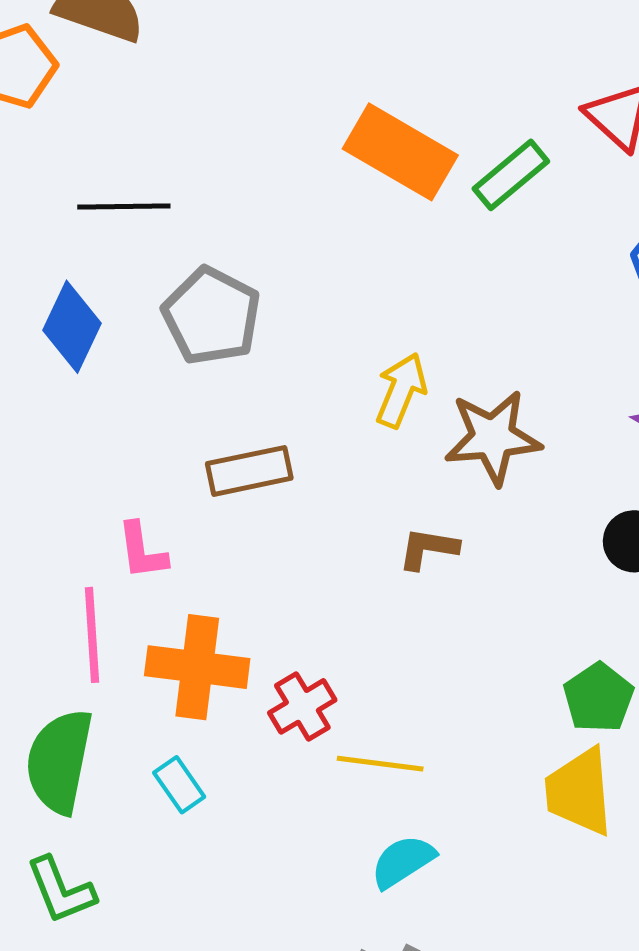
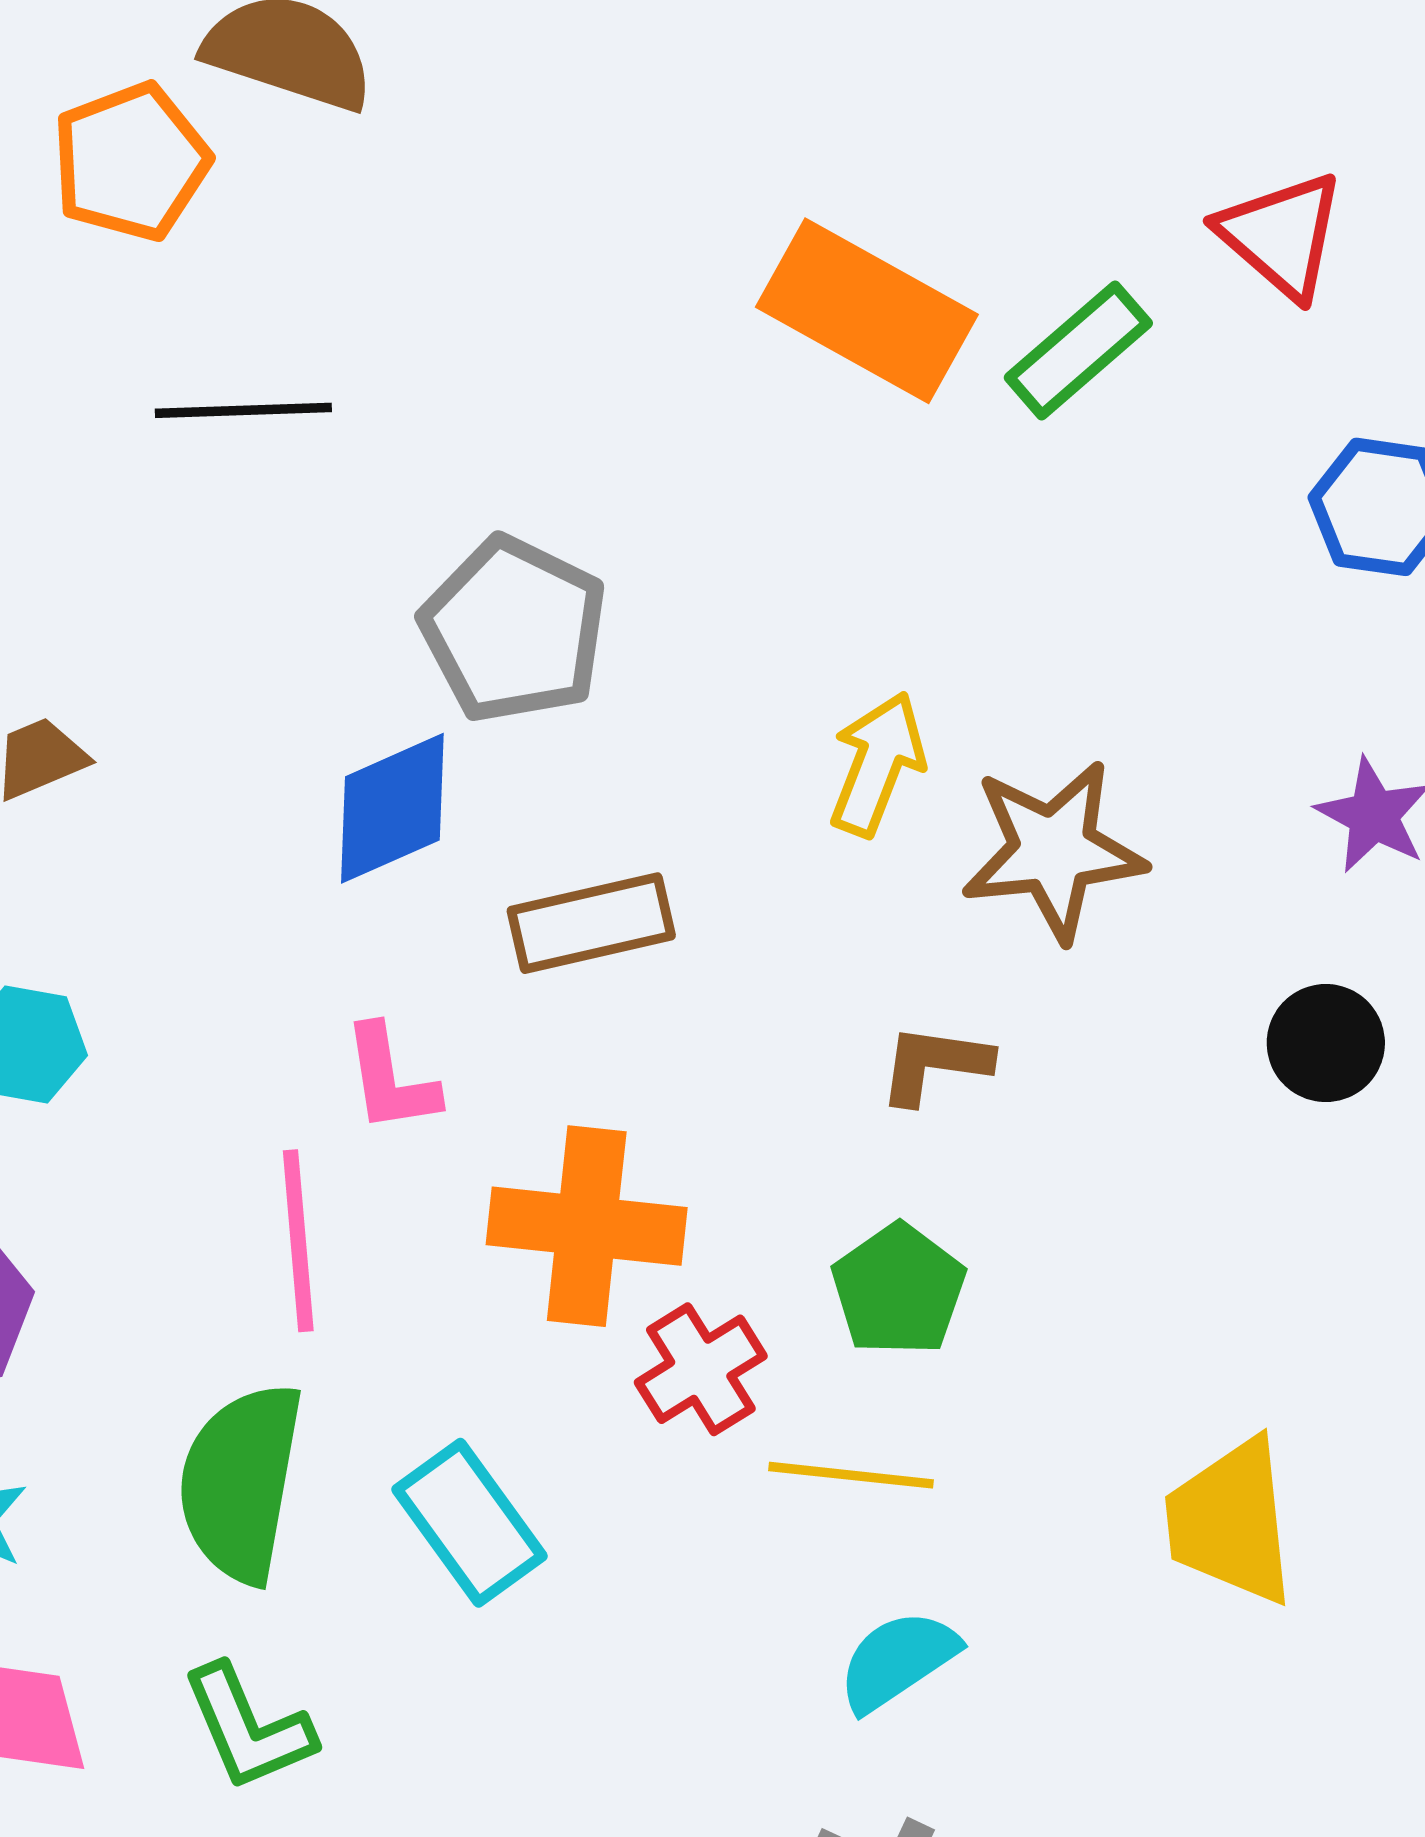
black line: (124, 206) -> (243, 410), moved
blue diamond: (72, 327) -> (392, 808), moved, turned 42
orange cross: (197, 667) -> (587, 1226), moved
green pentagon: (598, 698) -> (899, 1290), moved
cyan rectangle: (179, 785) -> (469, 1523), size x1.5

